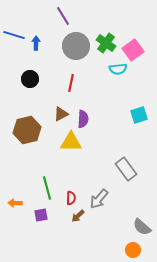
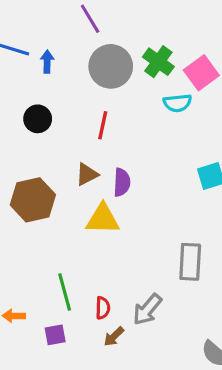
gray rectangle: (126, 169) -> (190, 262), turned 40

